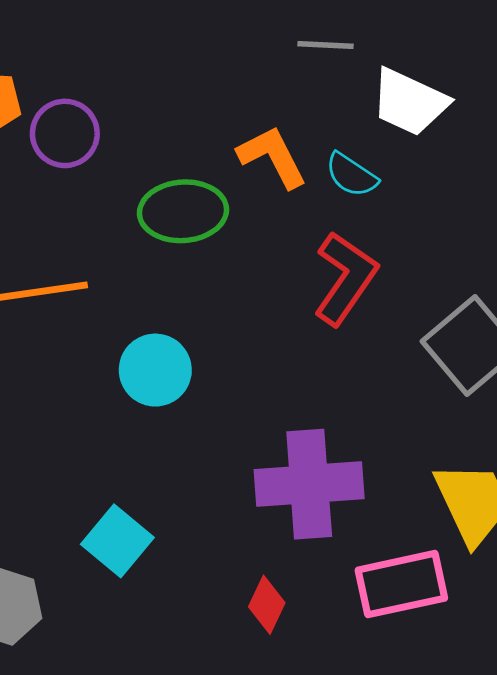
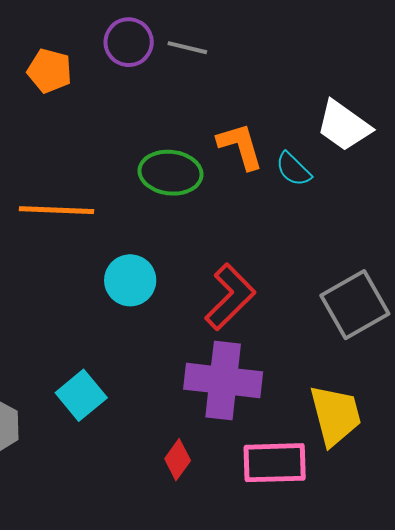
gray line: (325, 45) -> (187, 48), moved
purple circle: (65, 133) -> (129, 42), moved
red L-shape: (345, 278) -> (230, 297), moved

